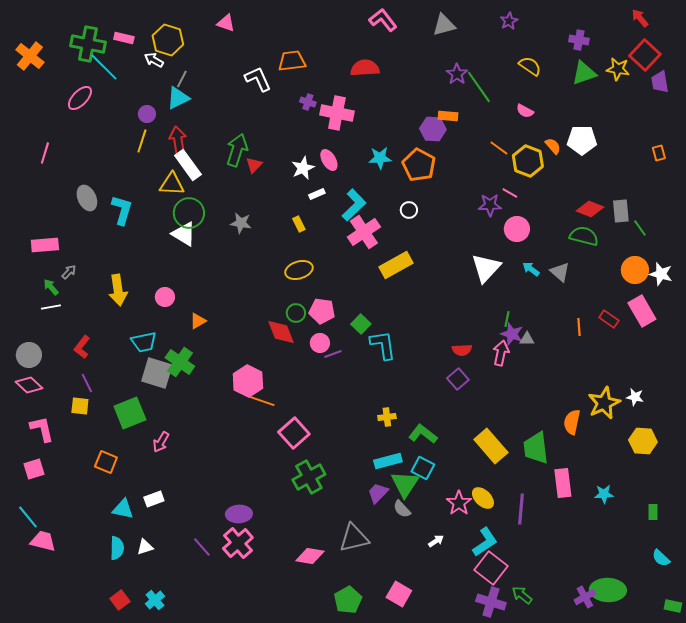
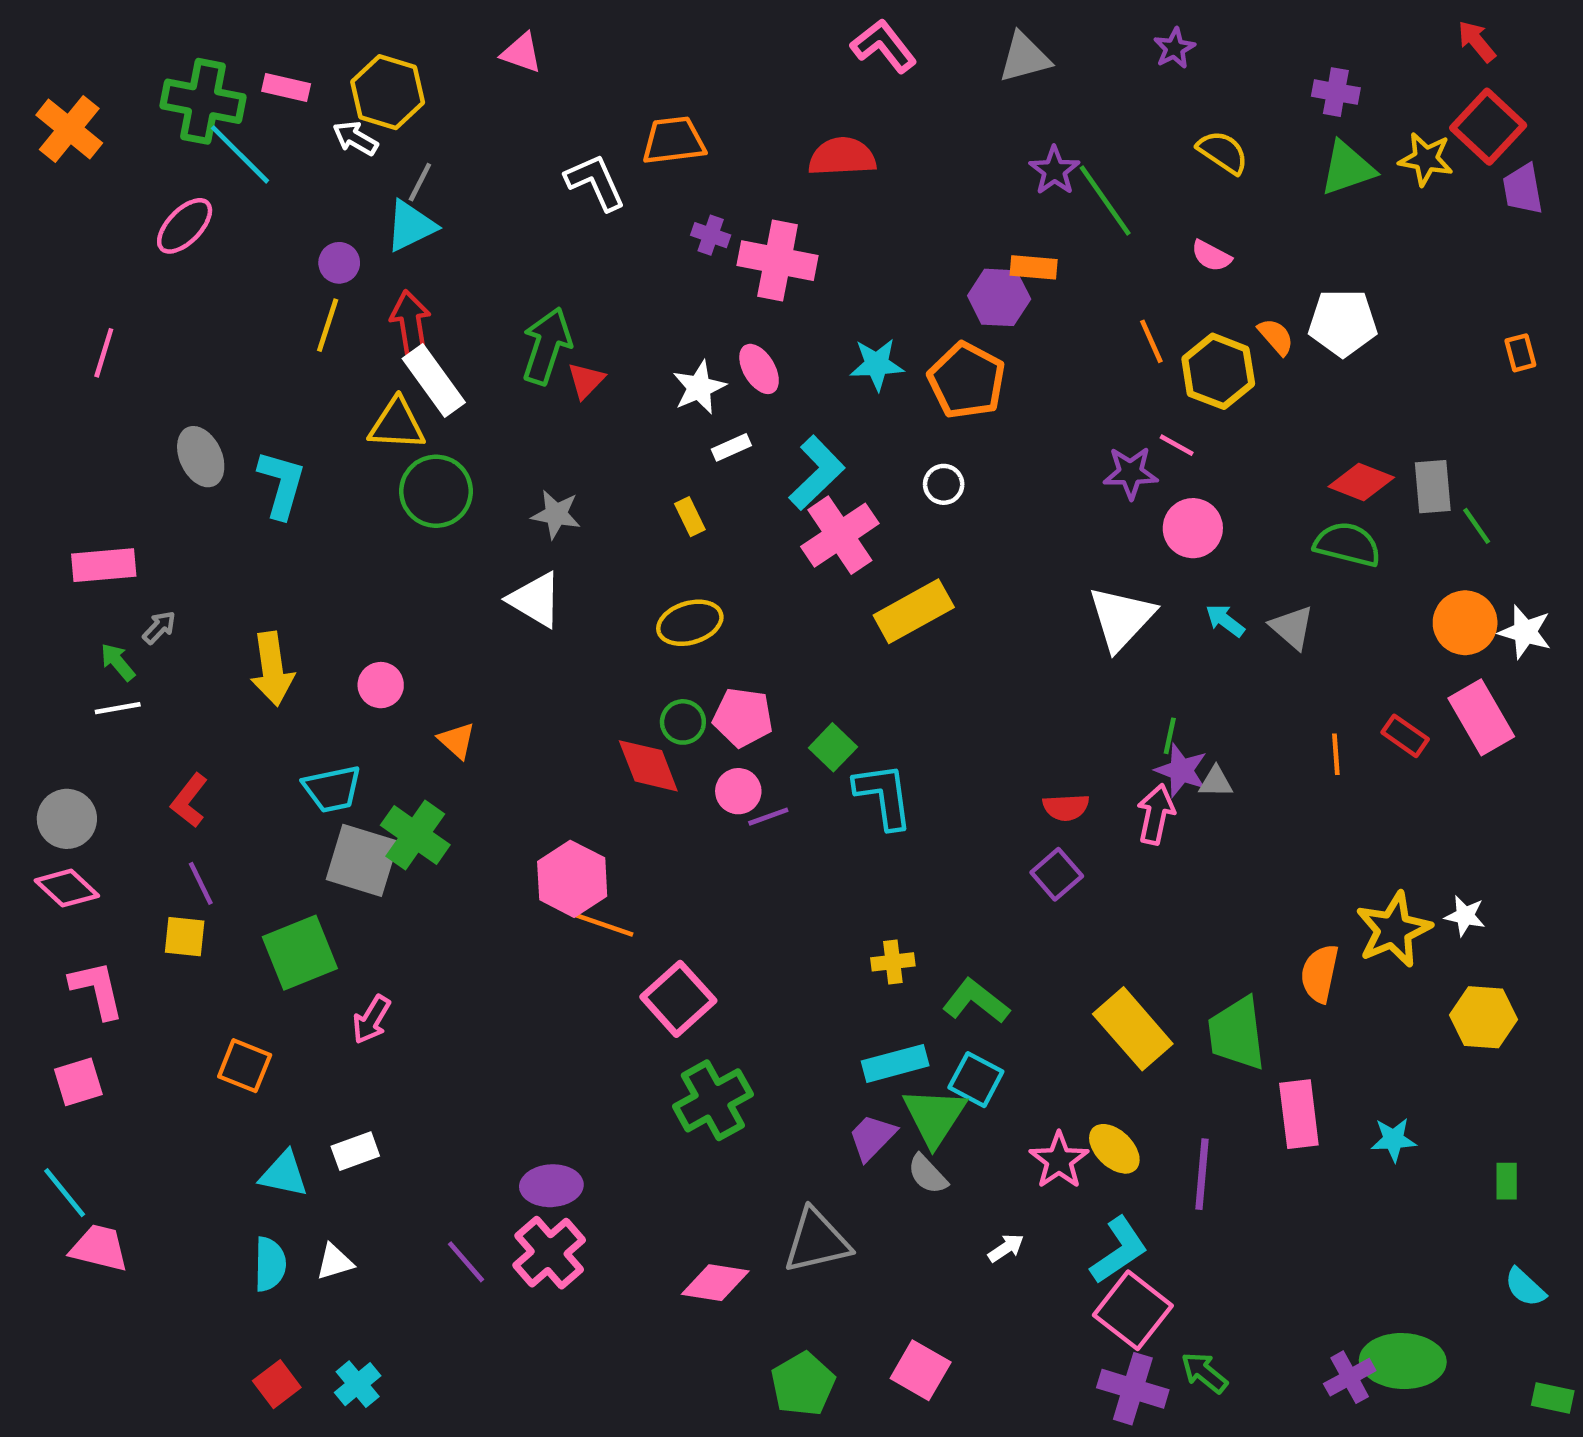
orange line: (499, 148) -> (1151, 341), turned 30
white triangle: (184, 234) -> (535, 600), moved
orange triangle: (198, 321) -> (457, 740), turned -48

